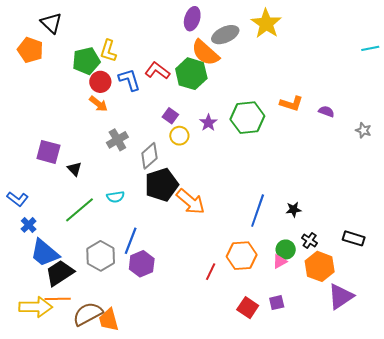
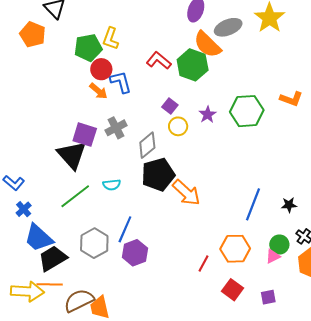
blue L-shape: (129, 80) -> (121, 82), moved
purple square: (48, 152) -> (85, 135), moved
black triangle: (74, 169) -> (72, 155), size x2.0
red square: (248, 308) -> (233, 290), moved

